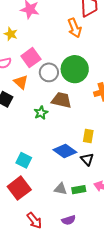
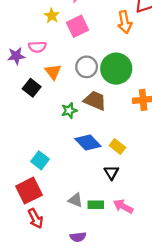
pink square: (31, 58) -> (77, 26), moved
yellow rectangle: (88, 136) -> (117, 146), turned -72
blue diamond: (65, 151) -> (88, 142), moved
red arrow: (34, 220) -> (35, 218), moved

